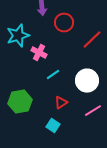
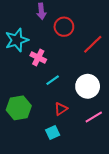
cyan square: (53, 126) -> (53, 132), turned 32

